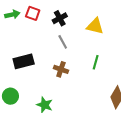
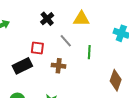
red square: (33, 13) -> (37, 48), moved
gray line: (63, 42) -> (66, 41), moved

